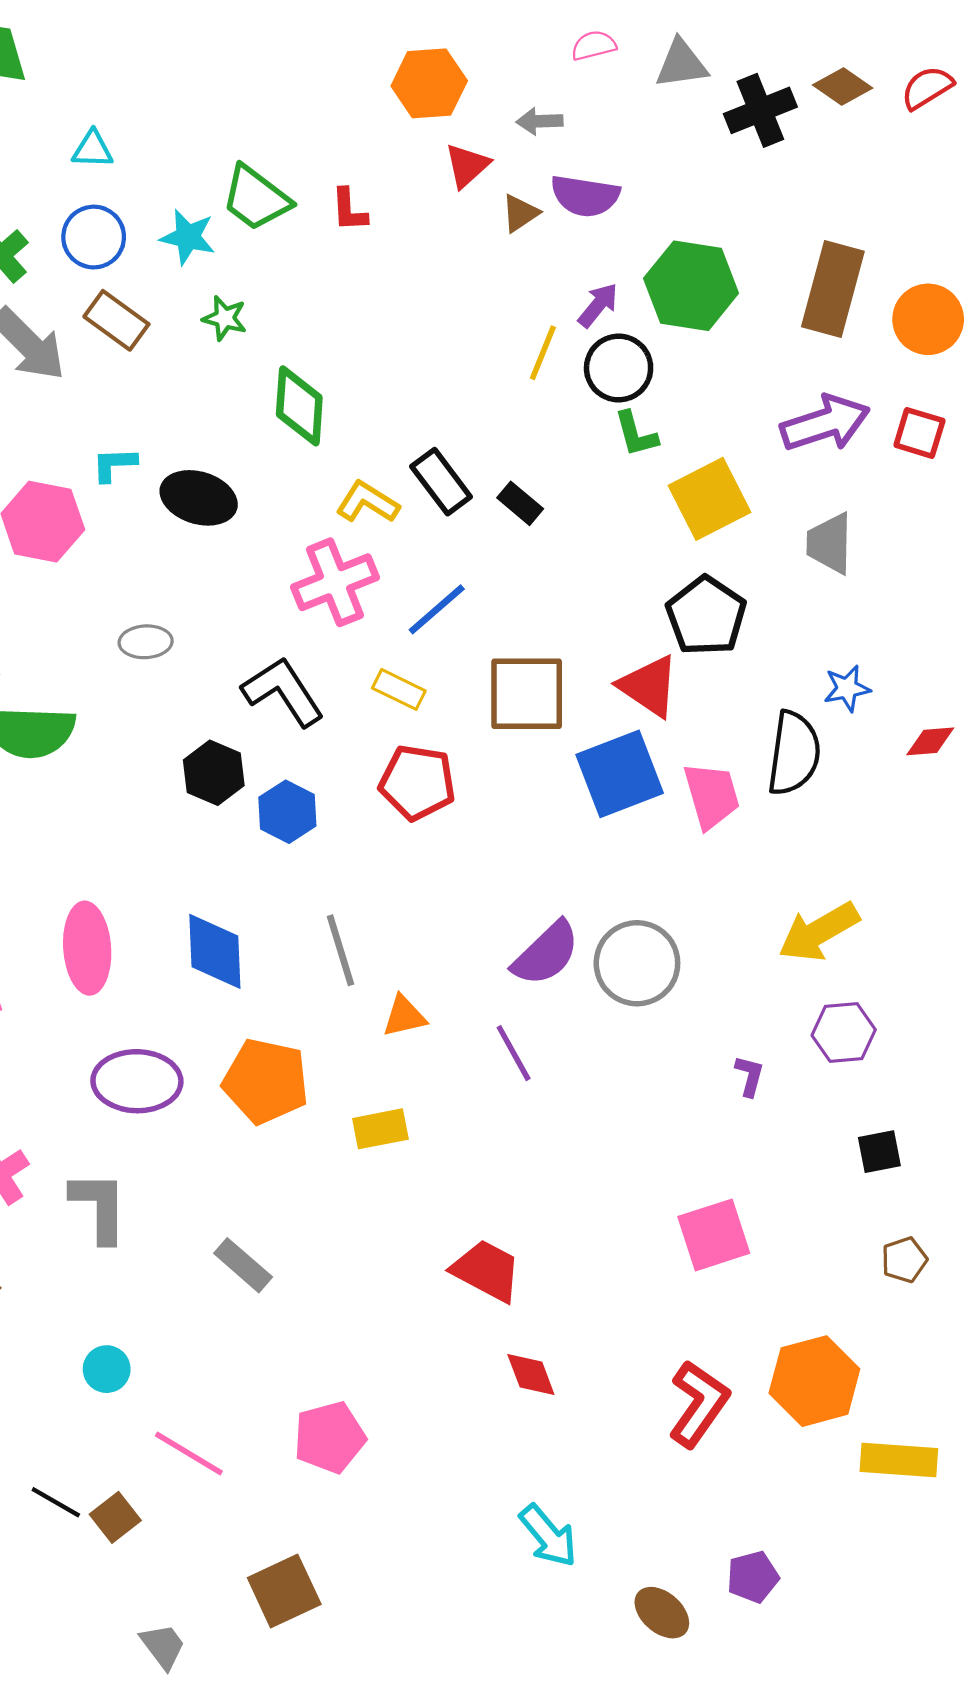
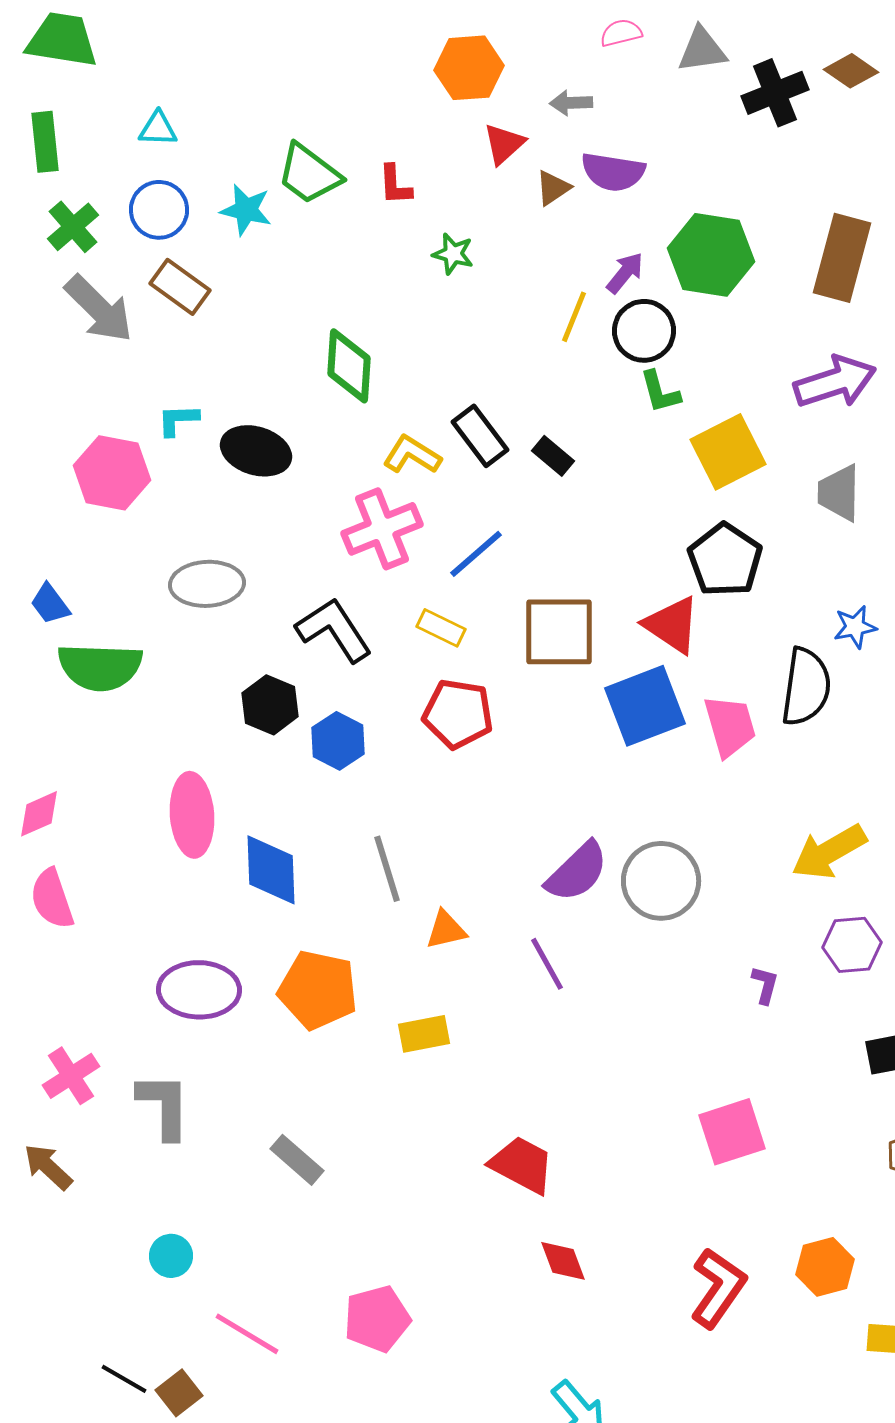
green star: (225, 318) -> (453, 254), moved
gray ellipse: (146, 642) -> (207, 584), size x1.5
pink ellipse: (87, 948) -> (192, 815), moved
orange hexagon: (814, 1381) -> (825, 1267), size x0.7

